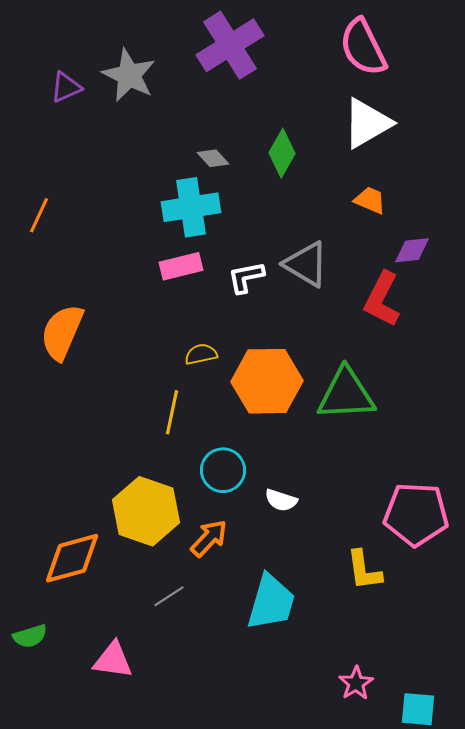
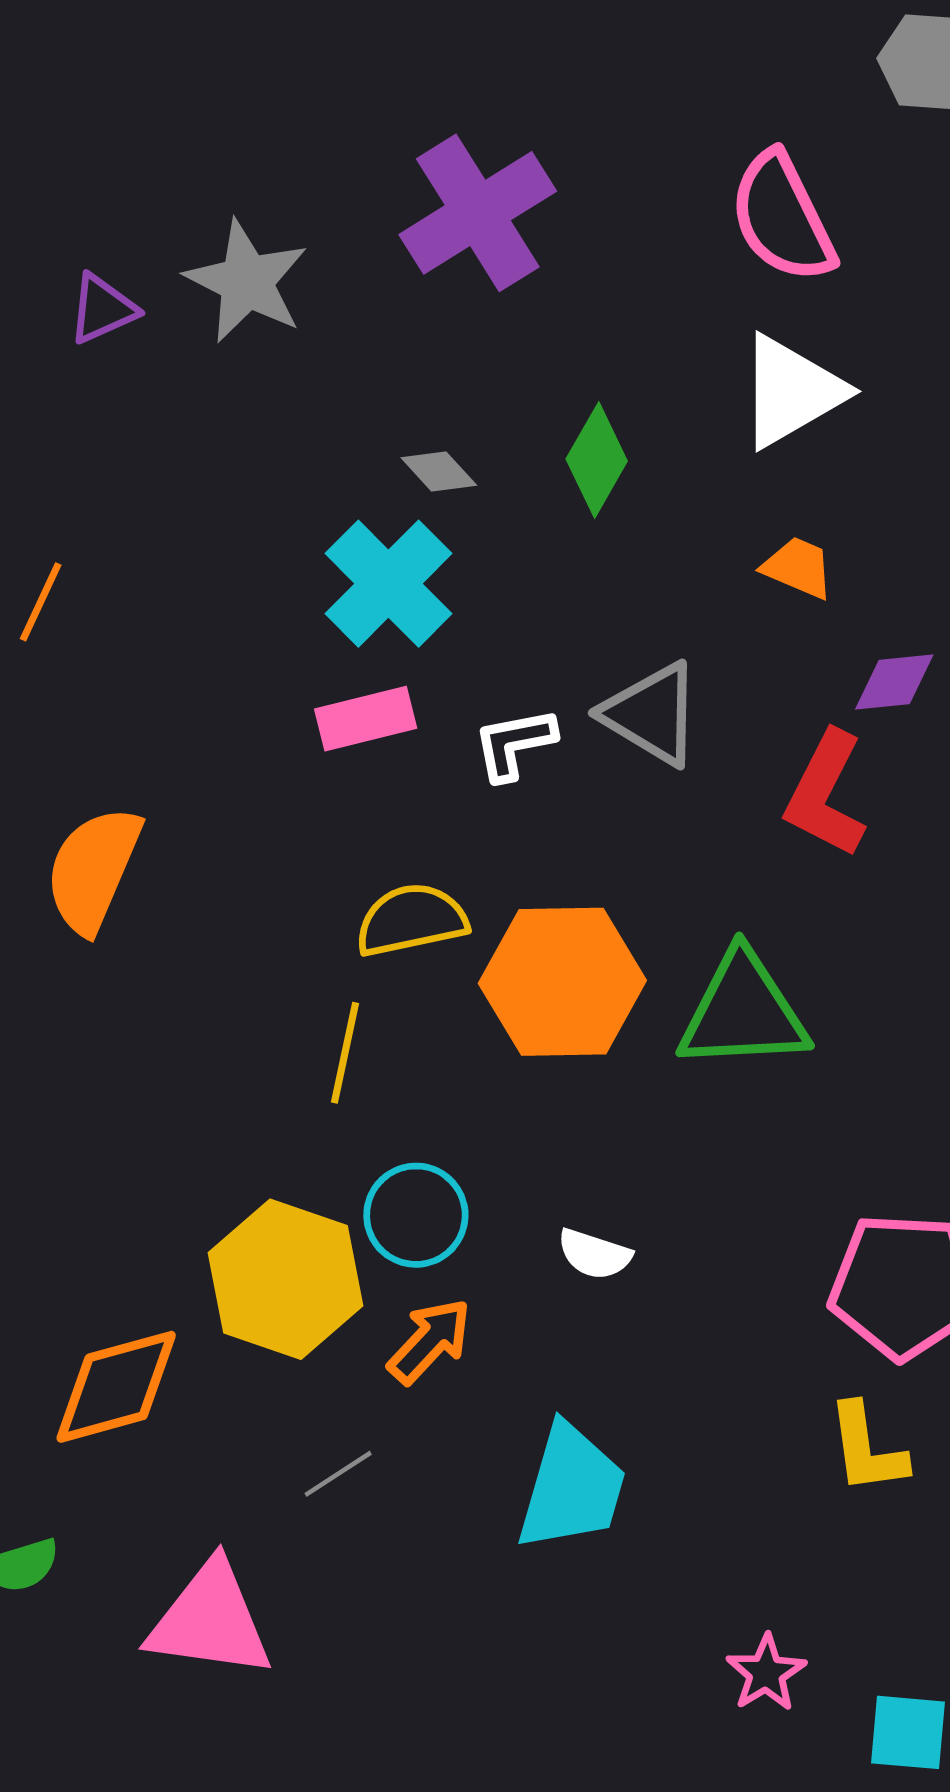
cyan cross: (191, 207) -> (388, 584), turned -36
yellow semicircle: (201, 354) -> (411, 920), size x1.5
cyan circle: (223, 470) -> (416, 1215), moved
yellow L-shape: (364, 570) -> (867, 1449), moved
pink triangle: (113, 660) -> (210, 1620), size x1.4

